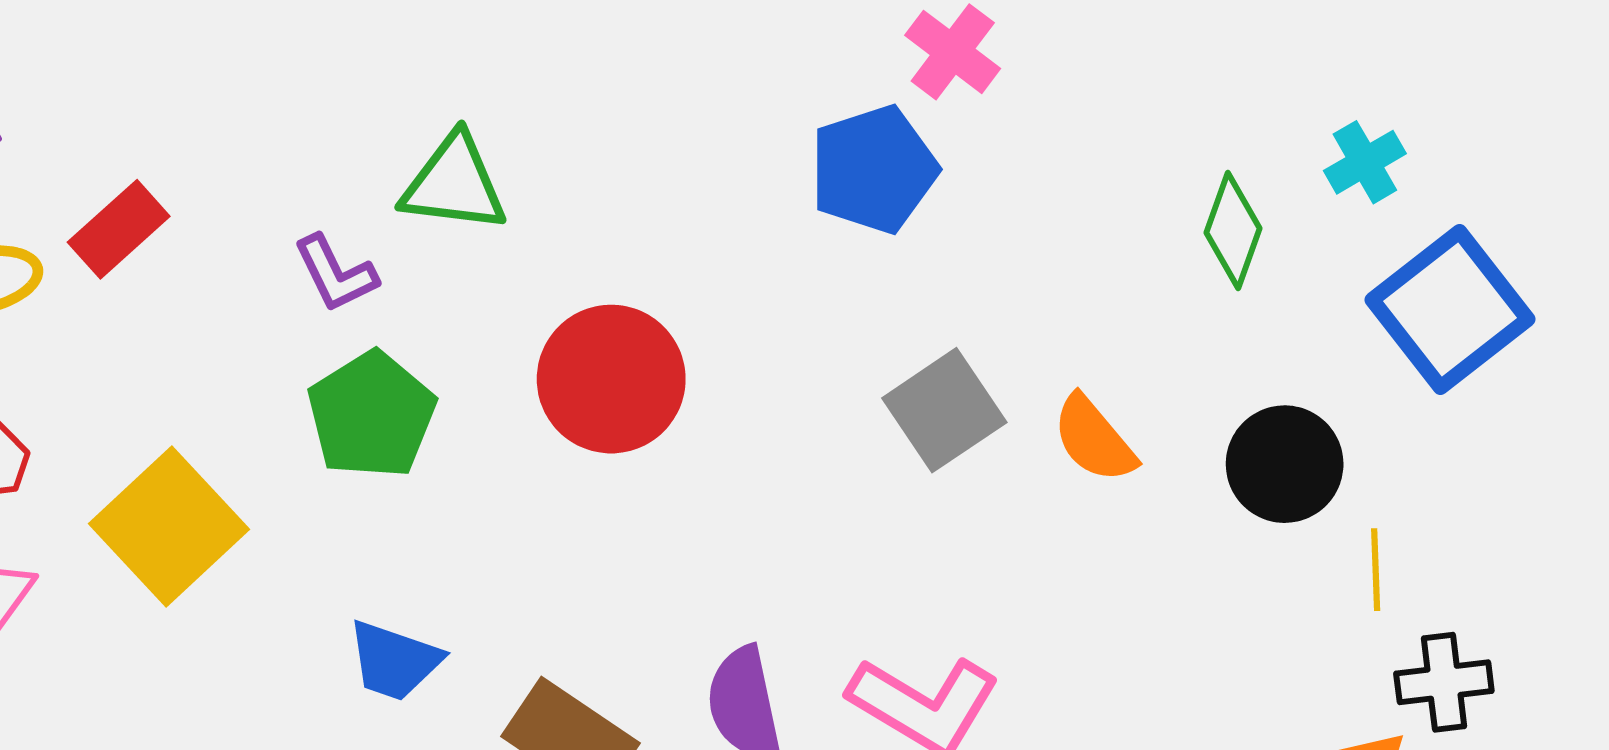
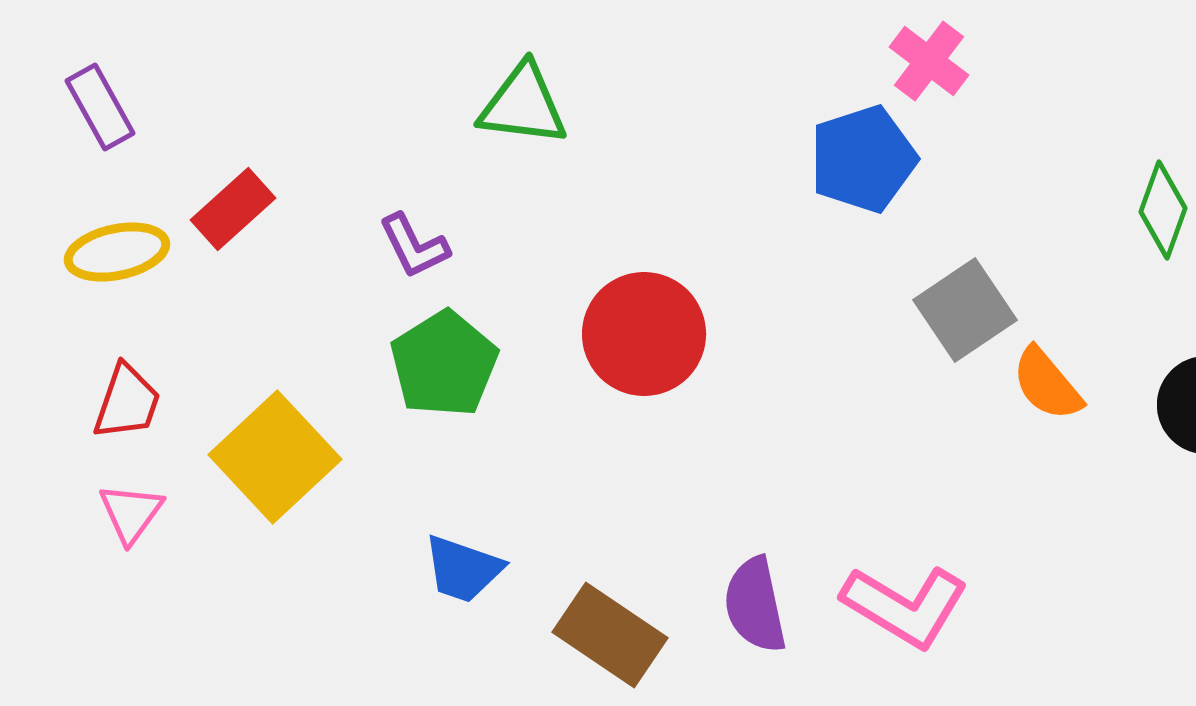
green triangle: (454, 184) -> (523, 105), moved
gray square: (944, 410) -> (965, 310), moved

